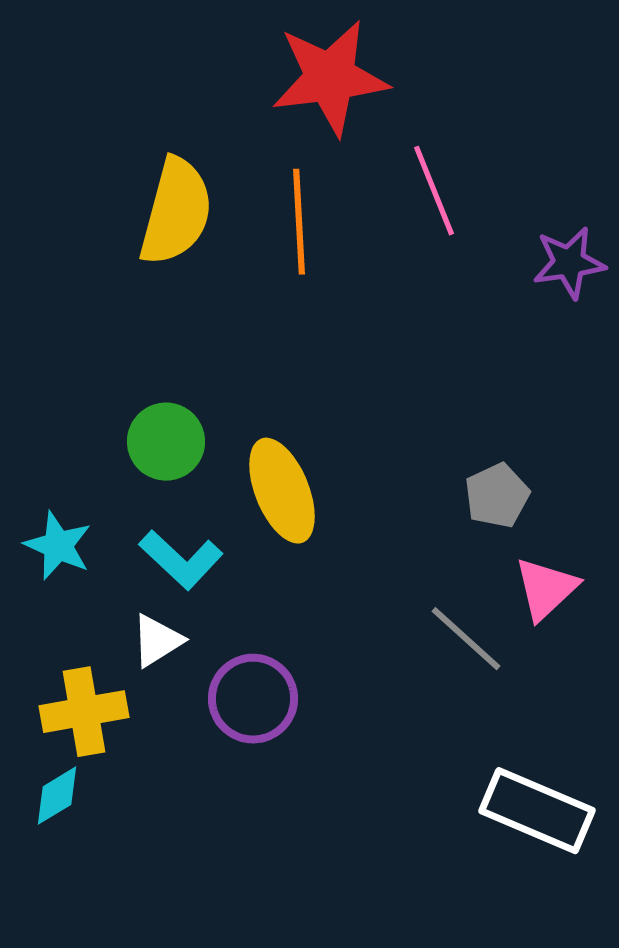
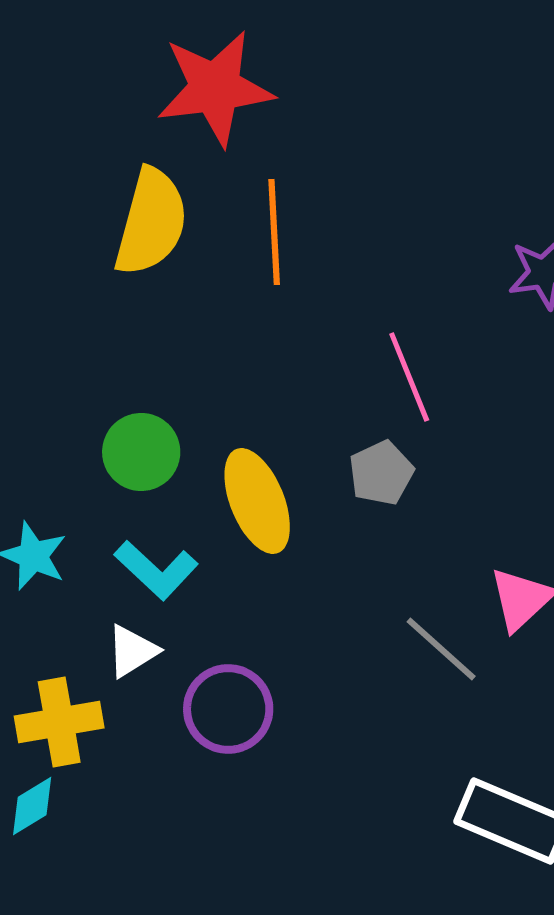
red star: (330, 78) -> (215, 88), moved
pink line: (434, 191) -> (409, 377), moved
gray pentagon: (497, 496) -> (381, 473), moved

